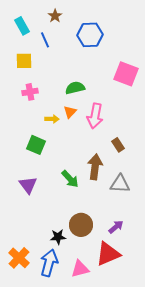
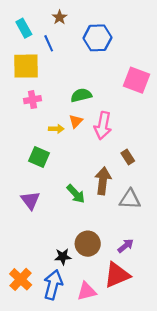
yellow square: (24, 61) -> (26, 66), size x1.5

